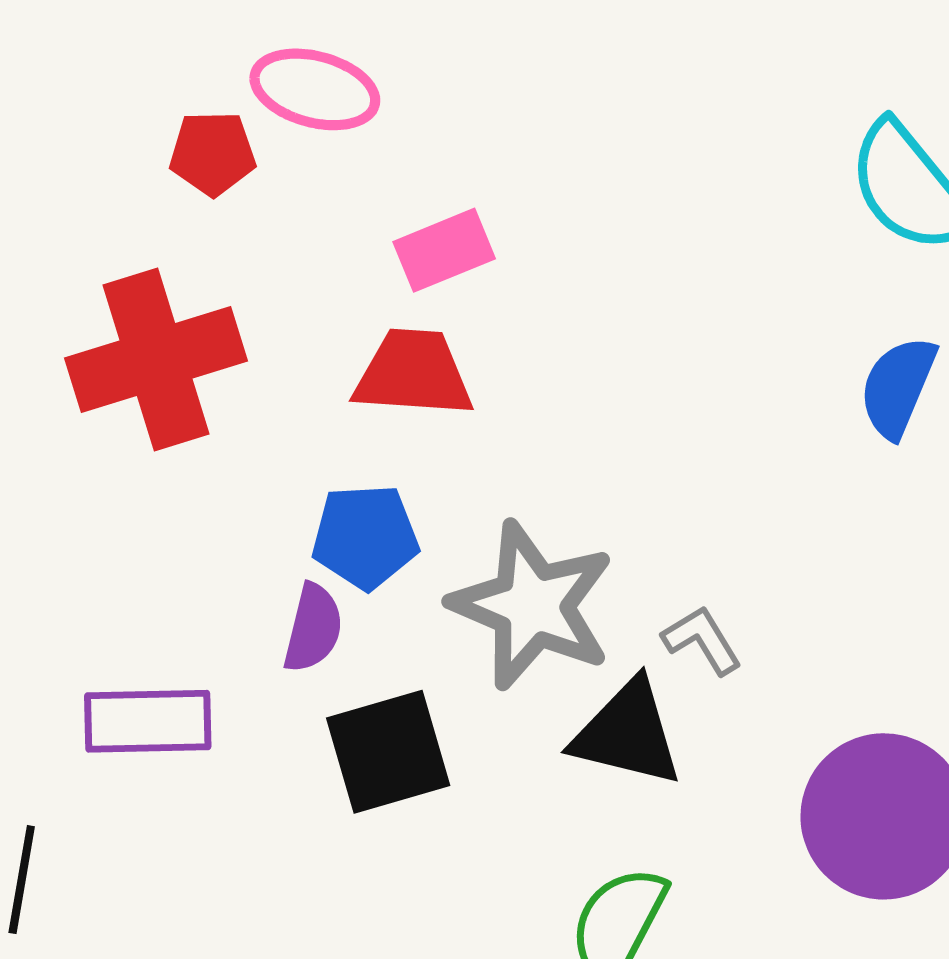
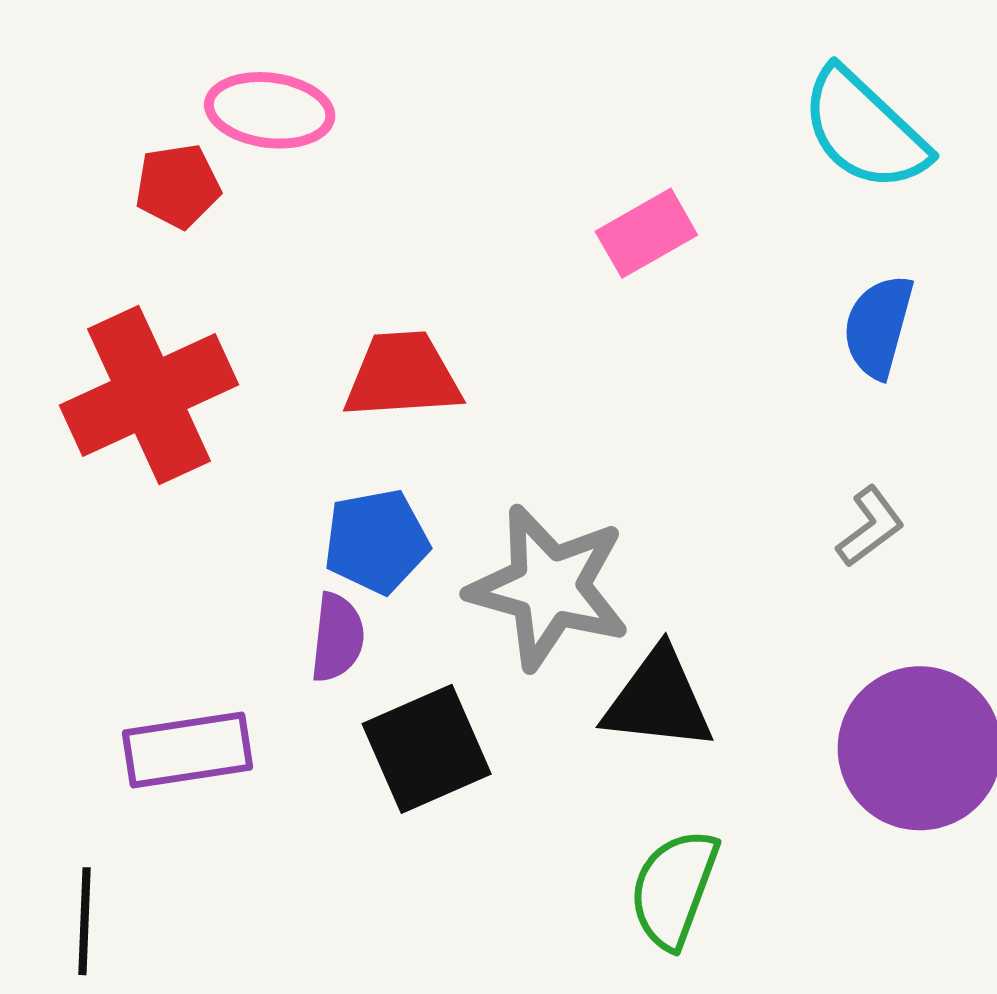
pink rectangle: (444, 250) -> (646, 233), moved
gray L-shape: (702, 640) -> (870, 527), moved, turned 92

